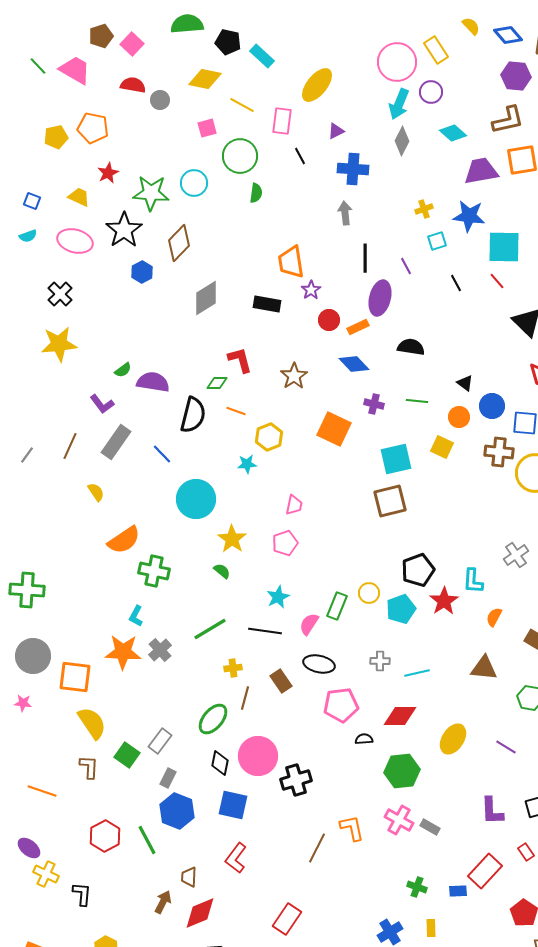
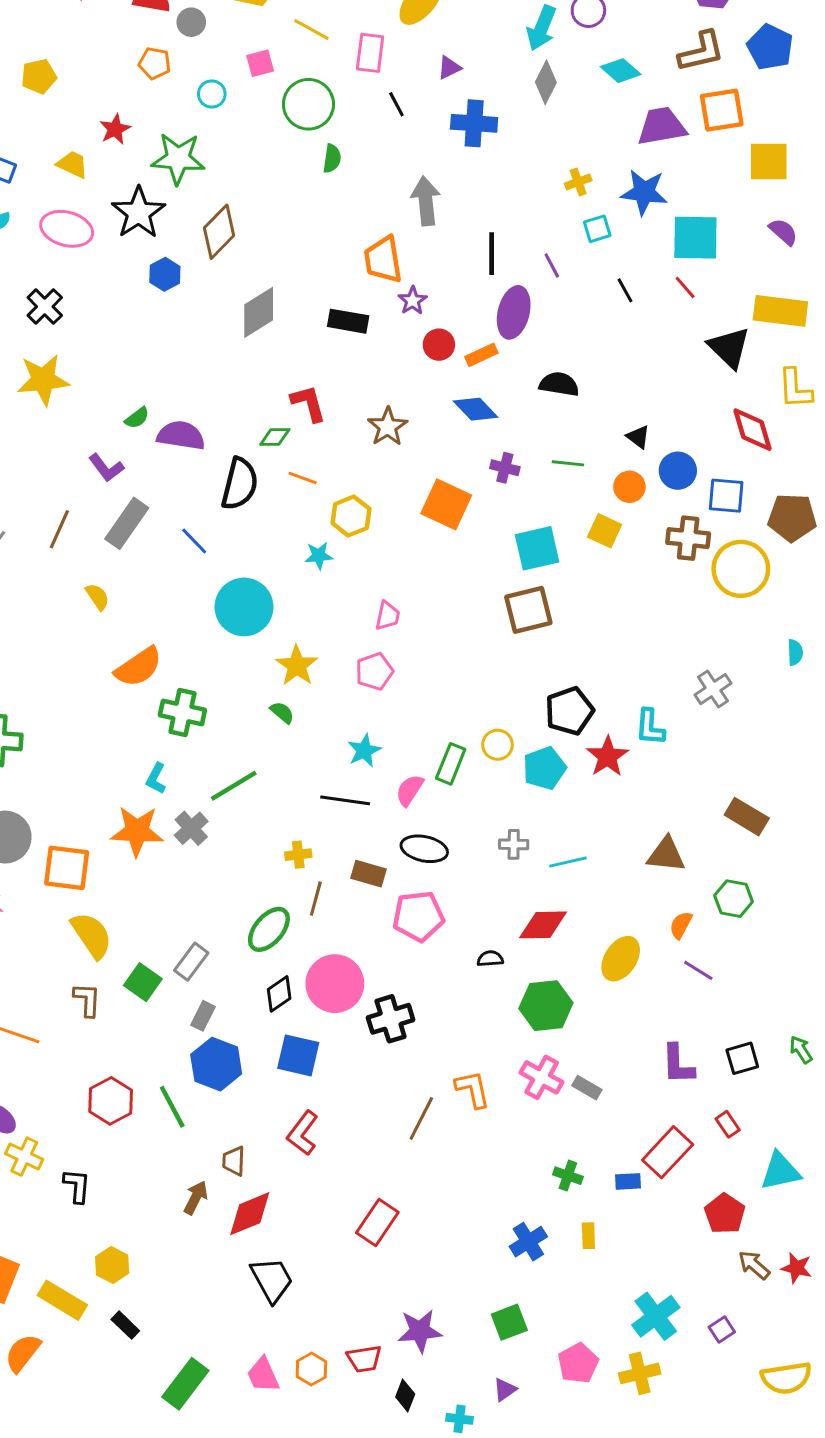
orange pentagon: (93, 128) -> (155, 63), moved, size x0.7
cyan circle: (194, 183) -> (212, 94), moved, size x0.7
gray arrow: (345, 213) -> (426, 201), moved, size x1.4
orange semicircle: (494, 617) -> (681, 925), moved
green line: (210, 629) -> (234, 786), moved
brown rectangle: (281, 681) -> (369, 874), turned -40
pink pentagon: (341, 705) -> (418, 916), moved
black diamond: (220, 763) -> (279, 994), turned 45

